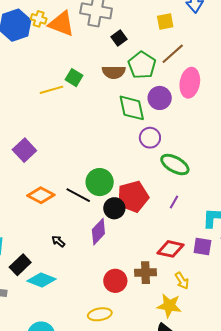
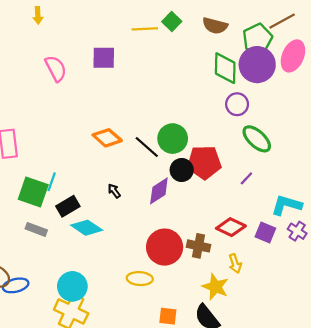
green pentagon: (142, 65) -> (257, 38), moved
purple circle: (160, 98) -> (257, 65), size x1.4
purple square: (24, 150) -> (104, 58), moved, turned 30
red circle: (115, 281) -> (165, 247), size x1.4

